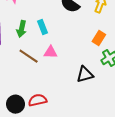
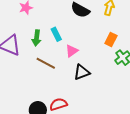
pink triangle: (51, 52) -> (72, 51), moved, turned -32
black triangle: (85, 74) -> (82, 72), moved

